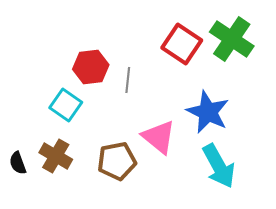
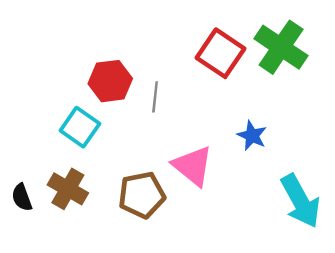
blue star: (208, 112) -> (252, 136), size x0.6
cyan arrow: (219, 166) -> (300, 201), moved

